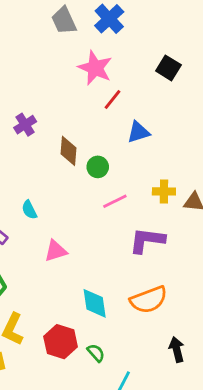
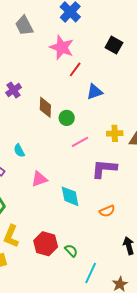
gray trapezoid: (64, 21) -> (24, 26), moved
orange semicircle: (149, 300) -> (107, 211), size x0.6
cyan diamond: (95, 303) -> (70, 196), moved

